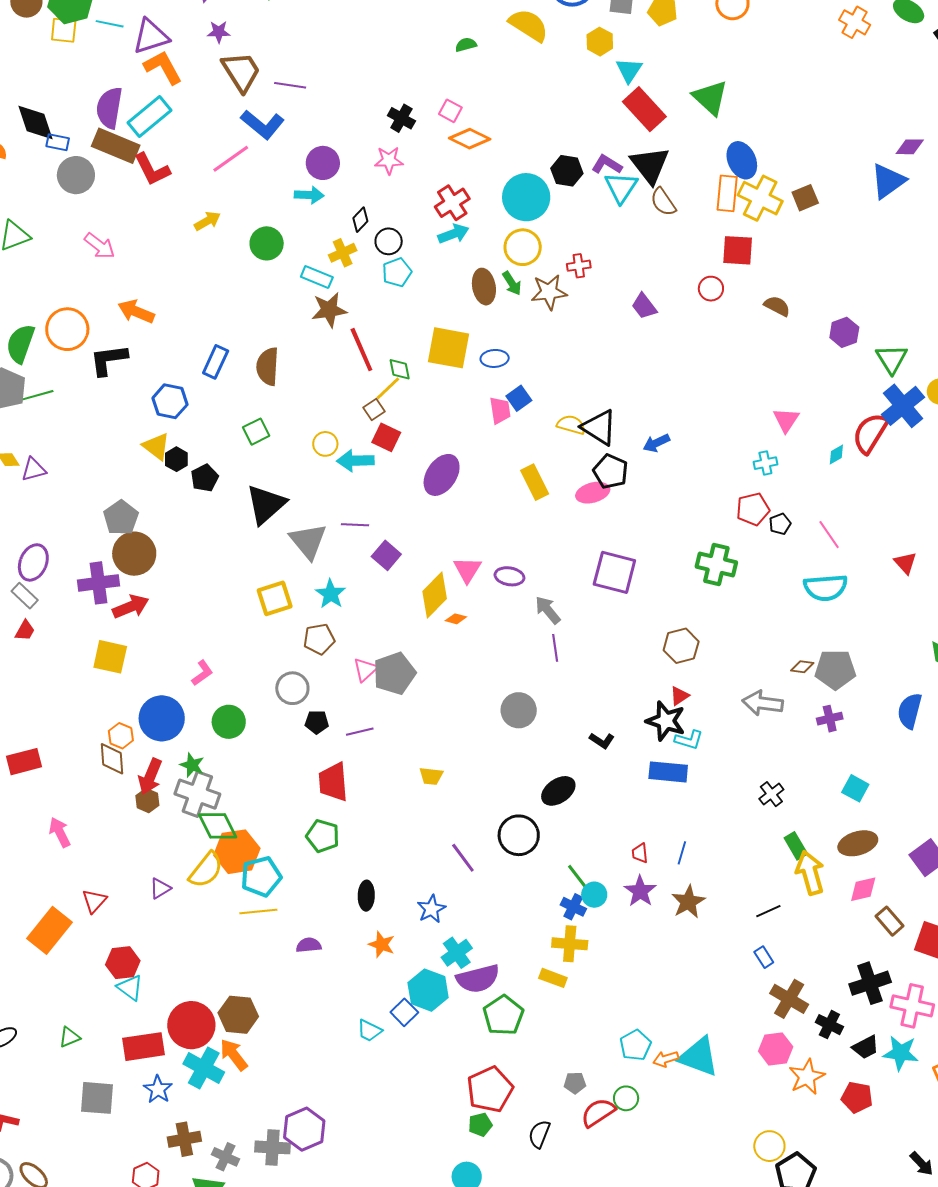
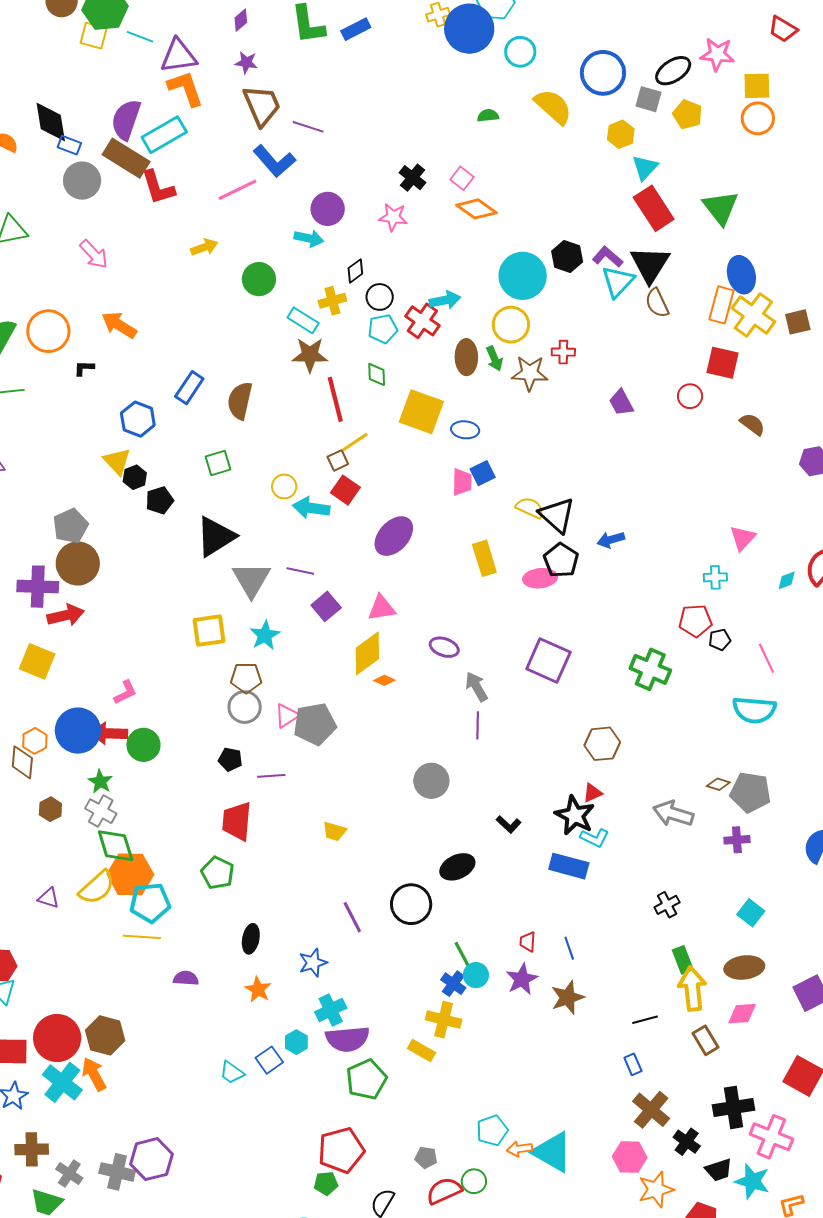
red cross: (452, 203) -> (422, 321), moved, turned -32
black L-shape: (109, 360) -> (84, 368), size x0.5
green diamond: (400, 369) -> (377, 374), moved
pink triangle: (467, 570) -> (382, 608), moved, turned 40
gray circle: (292, 688) -> (245, 707), moved
red arrow: (150, 776) -> (109, 733), moved, turned 60
gray cross: (197, 794) -> (101, 811), size x0.7
blue line: (682, 853) -> (569, 948), turned -45
purple triangle: (160, 888) -> (49, 898), turned 40
brown rectangle: (889, 921) -> (706, 1040), moved
cyan hexagon: (428, 990) -> (296, 1042), size x0.6

